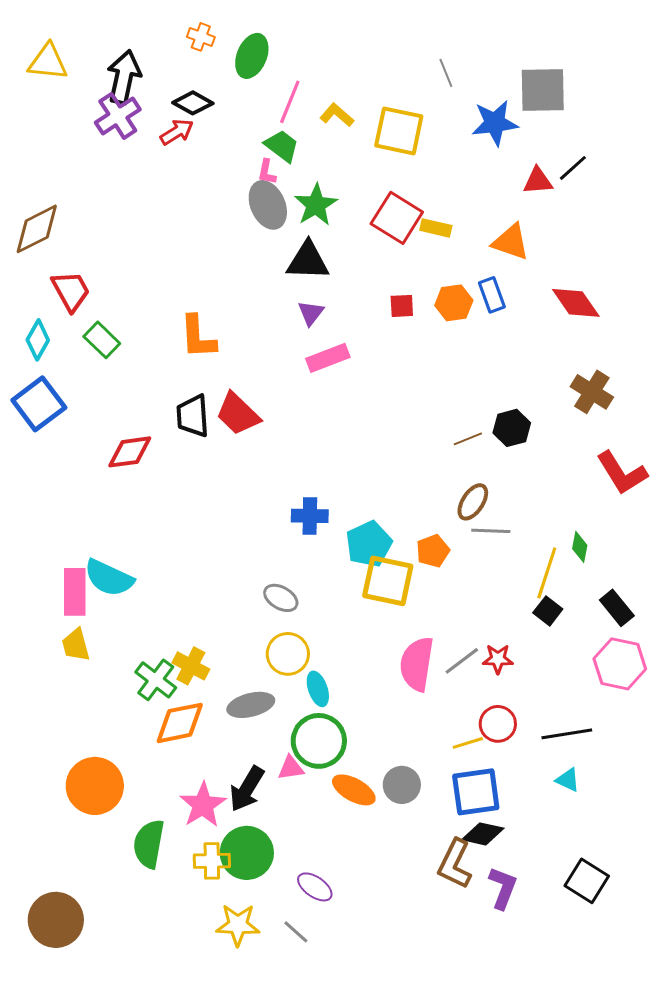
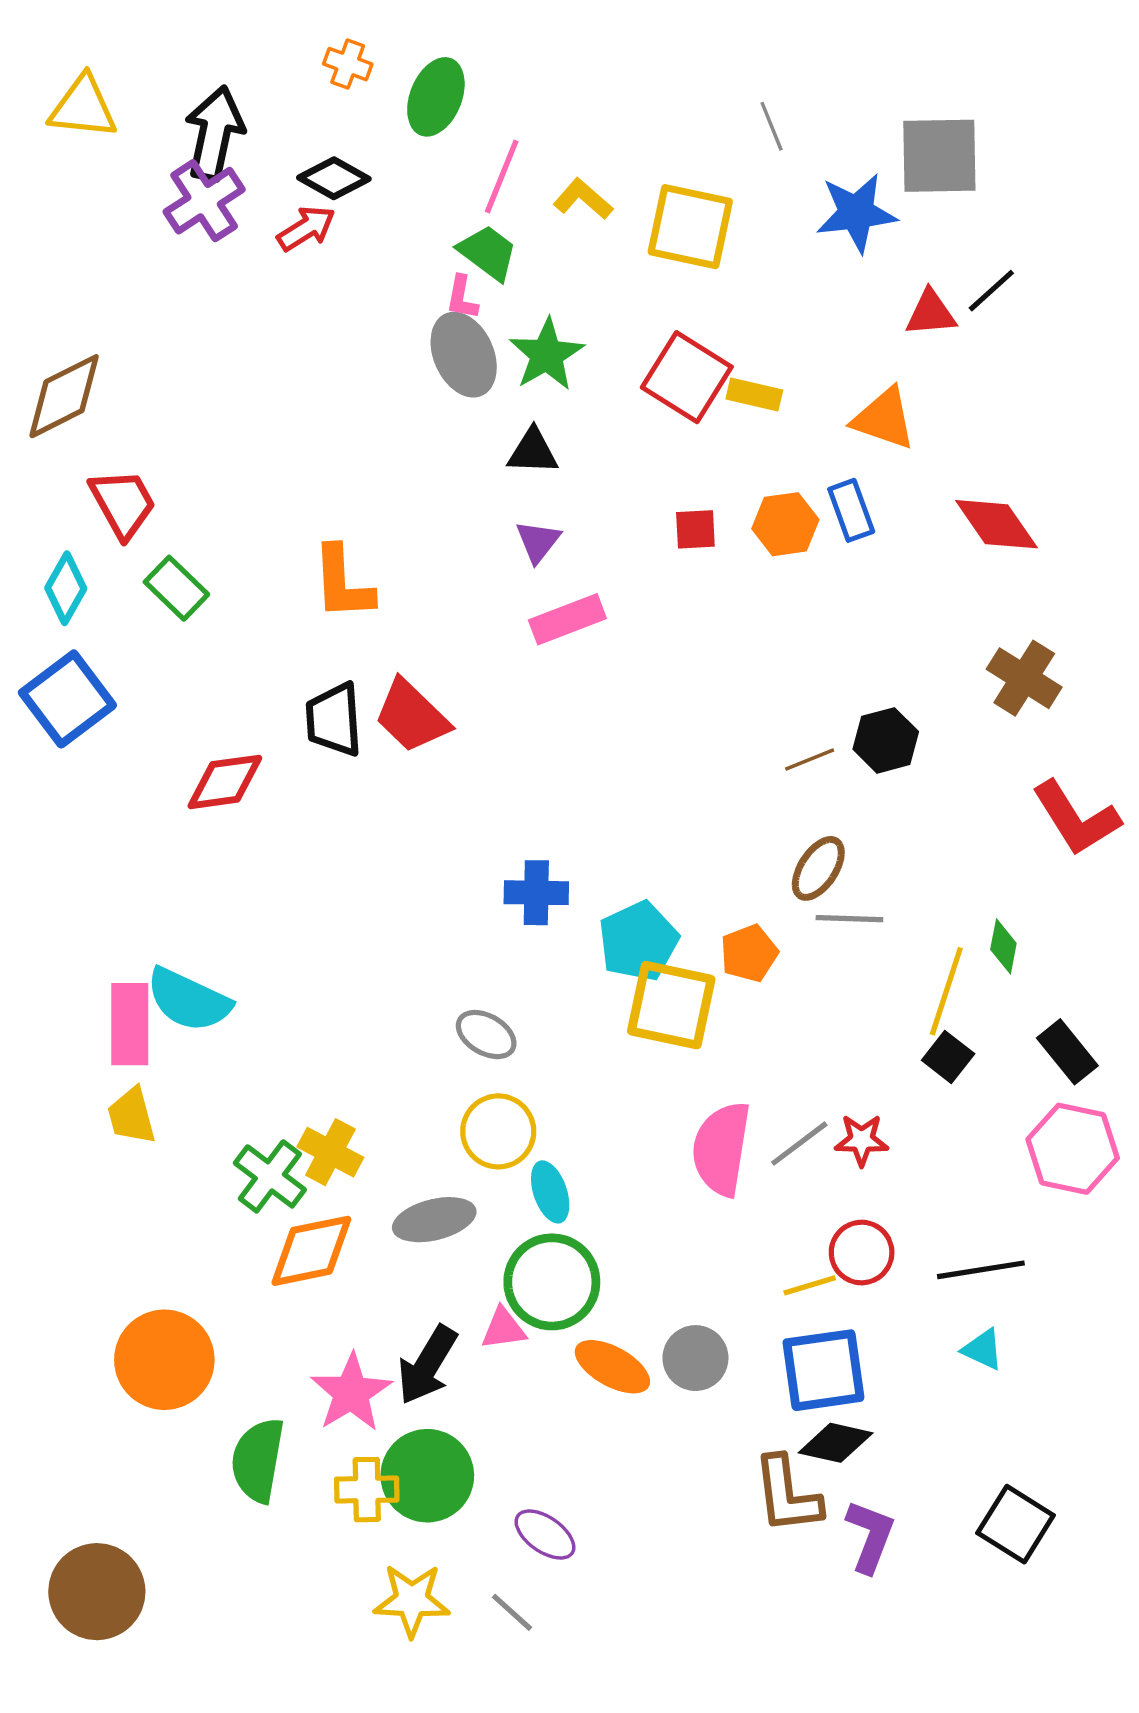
black triangle: (308, 261) -> (533, 452), size x0.7
brown L-shape: (455, 864) -> (787, 1495), turned -33

